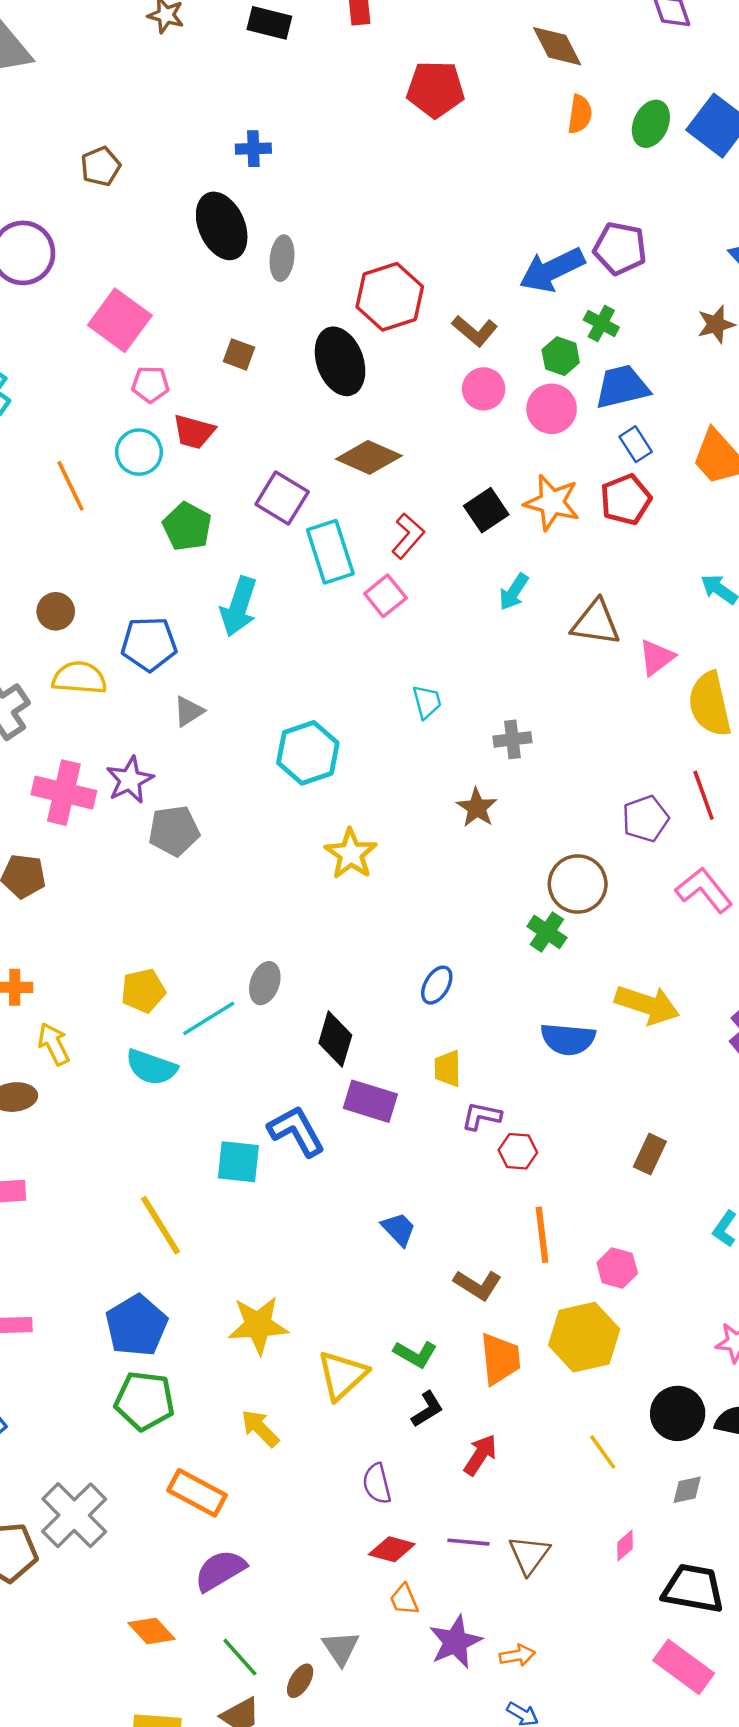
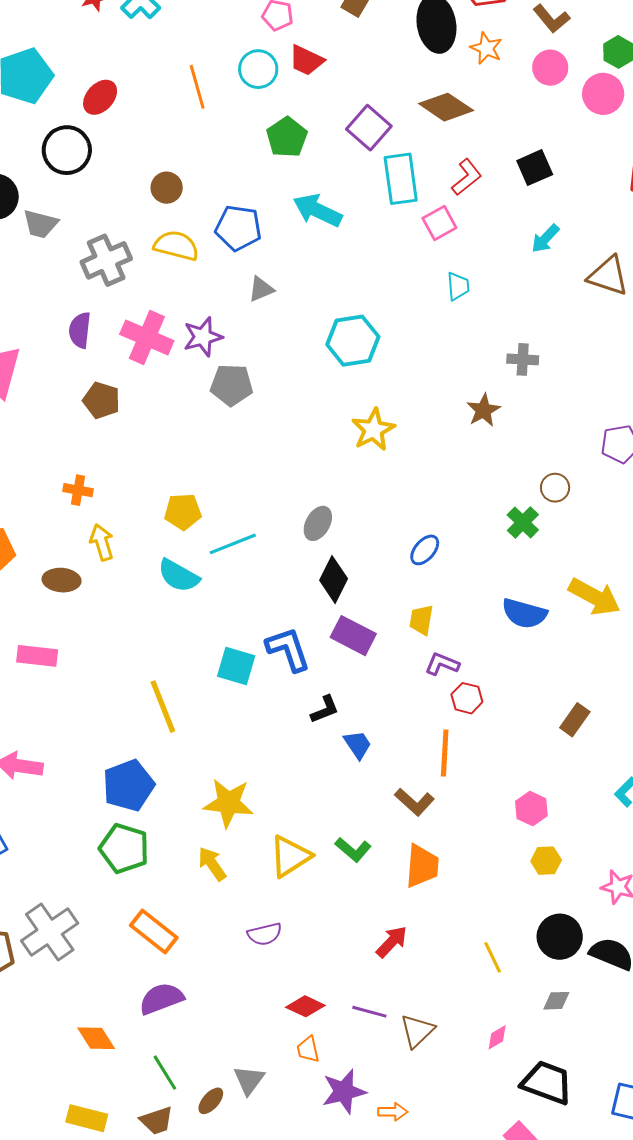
orange star: (552, 502) -> (486, 48), moved, size x0.7
cyan arrow: (239, 607) -> (317, 210), turned 87
cyan trapezoid: (427, 702) -> (458, 286), moved
brown circle: (578, 884) -> (555, 488), size x0.6
gray ellipse: (265, 983) -> (318, 523), moved
orange line: (542, 1235) -> (445, 753), moved
yellow hexagon: (584, 1337) -> (546, 861), moved, size x0.5
black L-shape: (427, 1409) -> (325, 709), moved
yellow arrow: (260, 1428) -> (212, 864), moved
purple semicircle: (377, 1484) -> (265, 934), moved, turned -100

